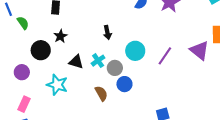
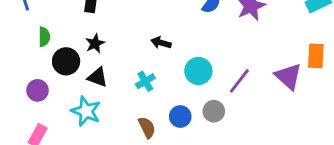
green semicircle: (23, 23) -> (44, 37), moved, turned 32
black arrow: (107, 33) -> (161, 43), turned 112
black triangle: (76, 62) -> (97, 77), moved
gray circle: (115, 68) -> (214, 111), moved

